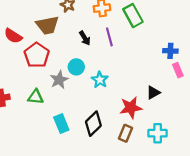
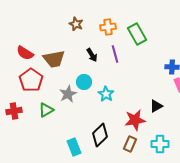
brown trapezoid: (47, 25) -> (54, 59), moved
red pentagon: (37, 55) -> (31, 80), moved
green triangle: (36, 97) -> (46, 110), turned -35
cyan rectangle: (61, 124) -> (74, 147), moved

